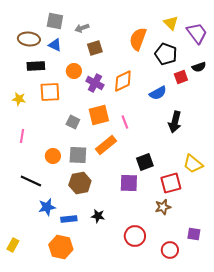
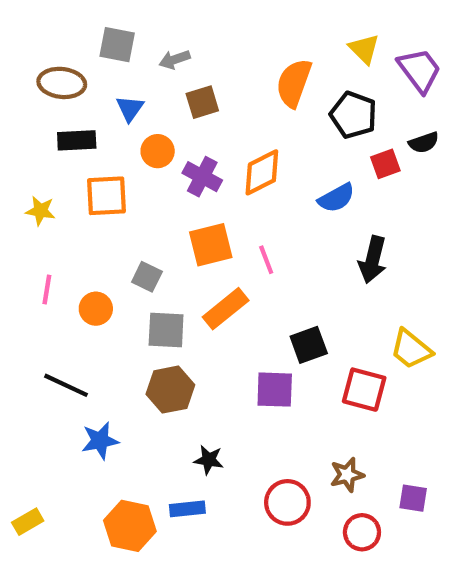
blue triangle: (55, 45) -> (130, 109), moved, turned 40
gray square: (73, 122) -> (147, 277), moved
orange circle: (53, 156) -> (96, 309), moved
red square: (171, 183) -> (364, 390), turned 30
brown star: (163, 207) -> (347, 475), moved
blue rectangle: (69, 219) -> (187, 509), moved
yellow rectangle: (13, 245) -> (28, 522), turned 32

